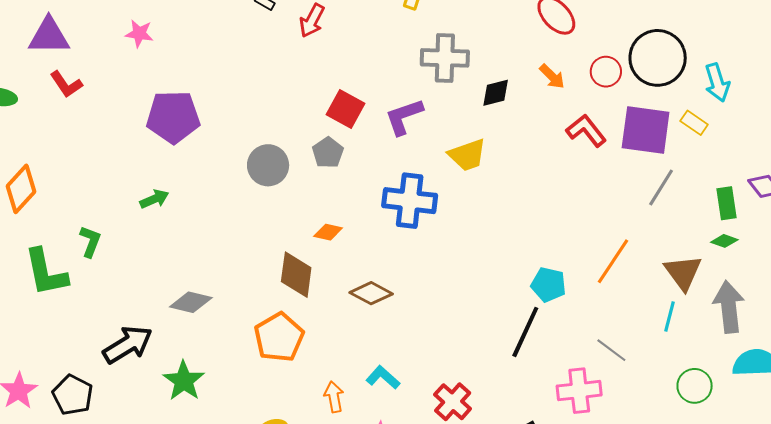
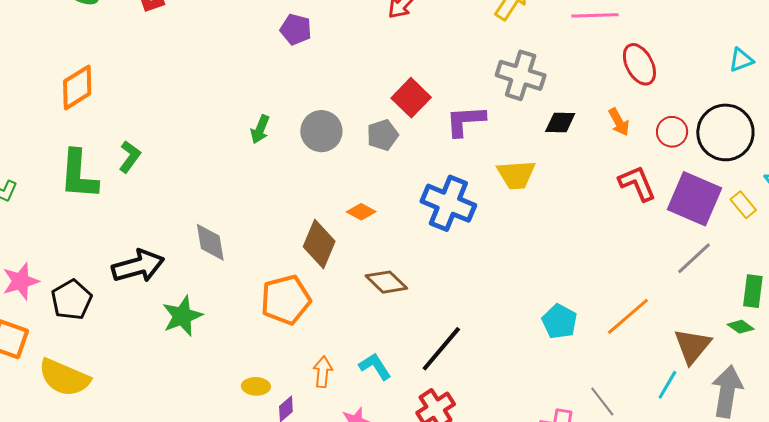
purple pentagon: (173, 117) -> (296, 29), moved, size x0.6
green arrow: (154, 199) -> (260, 129), moved, turned 120
gray diamond: (191, 302) -> (210, 242), turned 51
black line: (525, 332) -> (441, 349), moved

